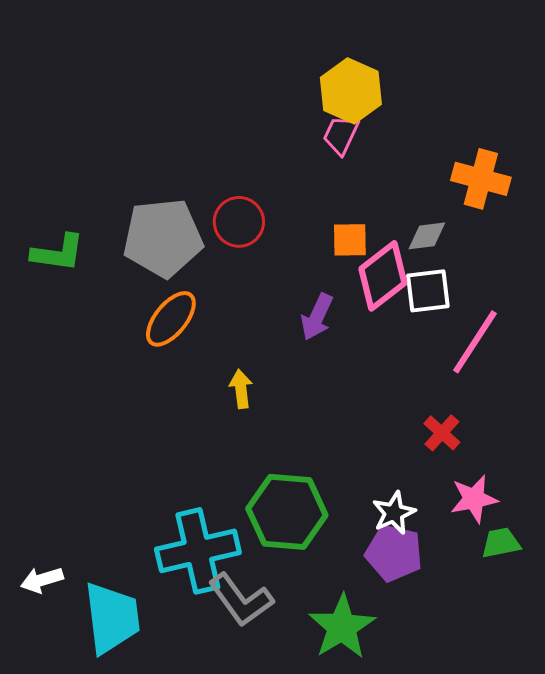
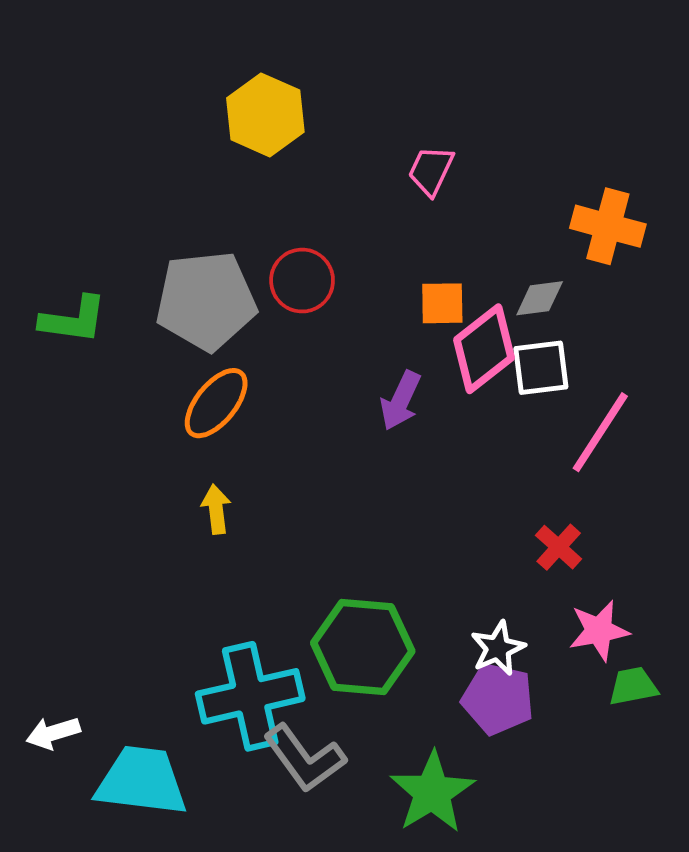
yellow hexagon: (351, 91) -> (265, 115), moved
yellow arrow: (241, 389) -> (216, 509), moved
cyan trapezoid: (112, 618) -> (142, 781), turned -76

